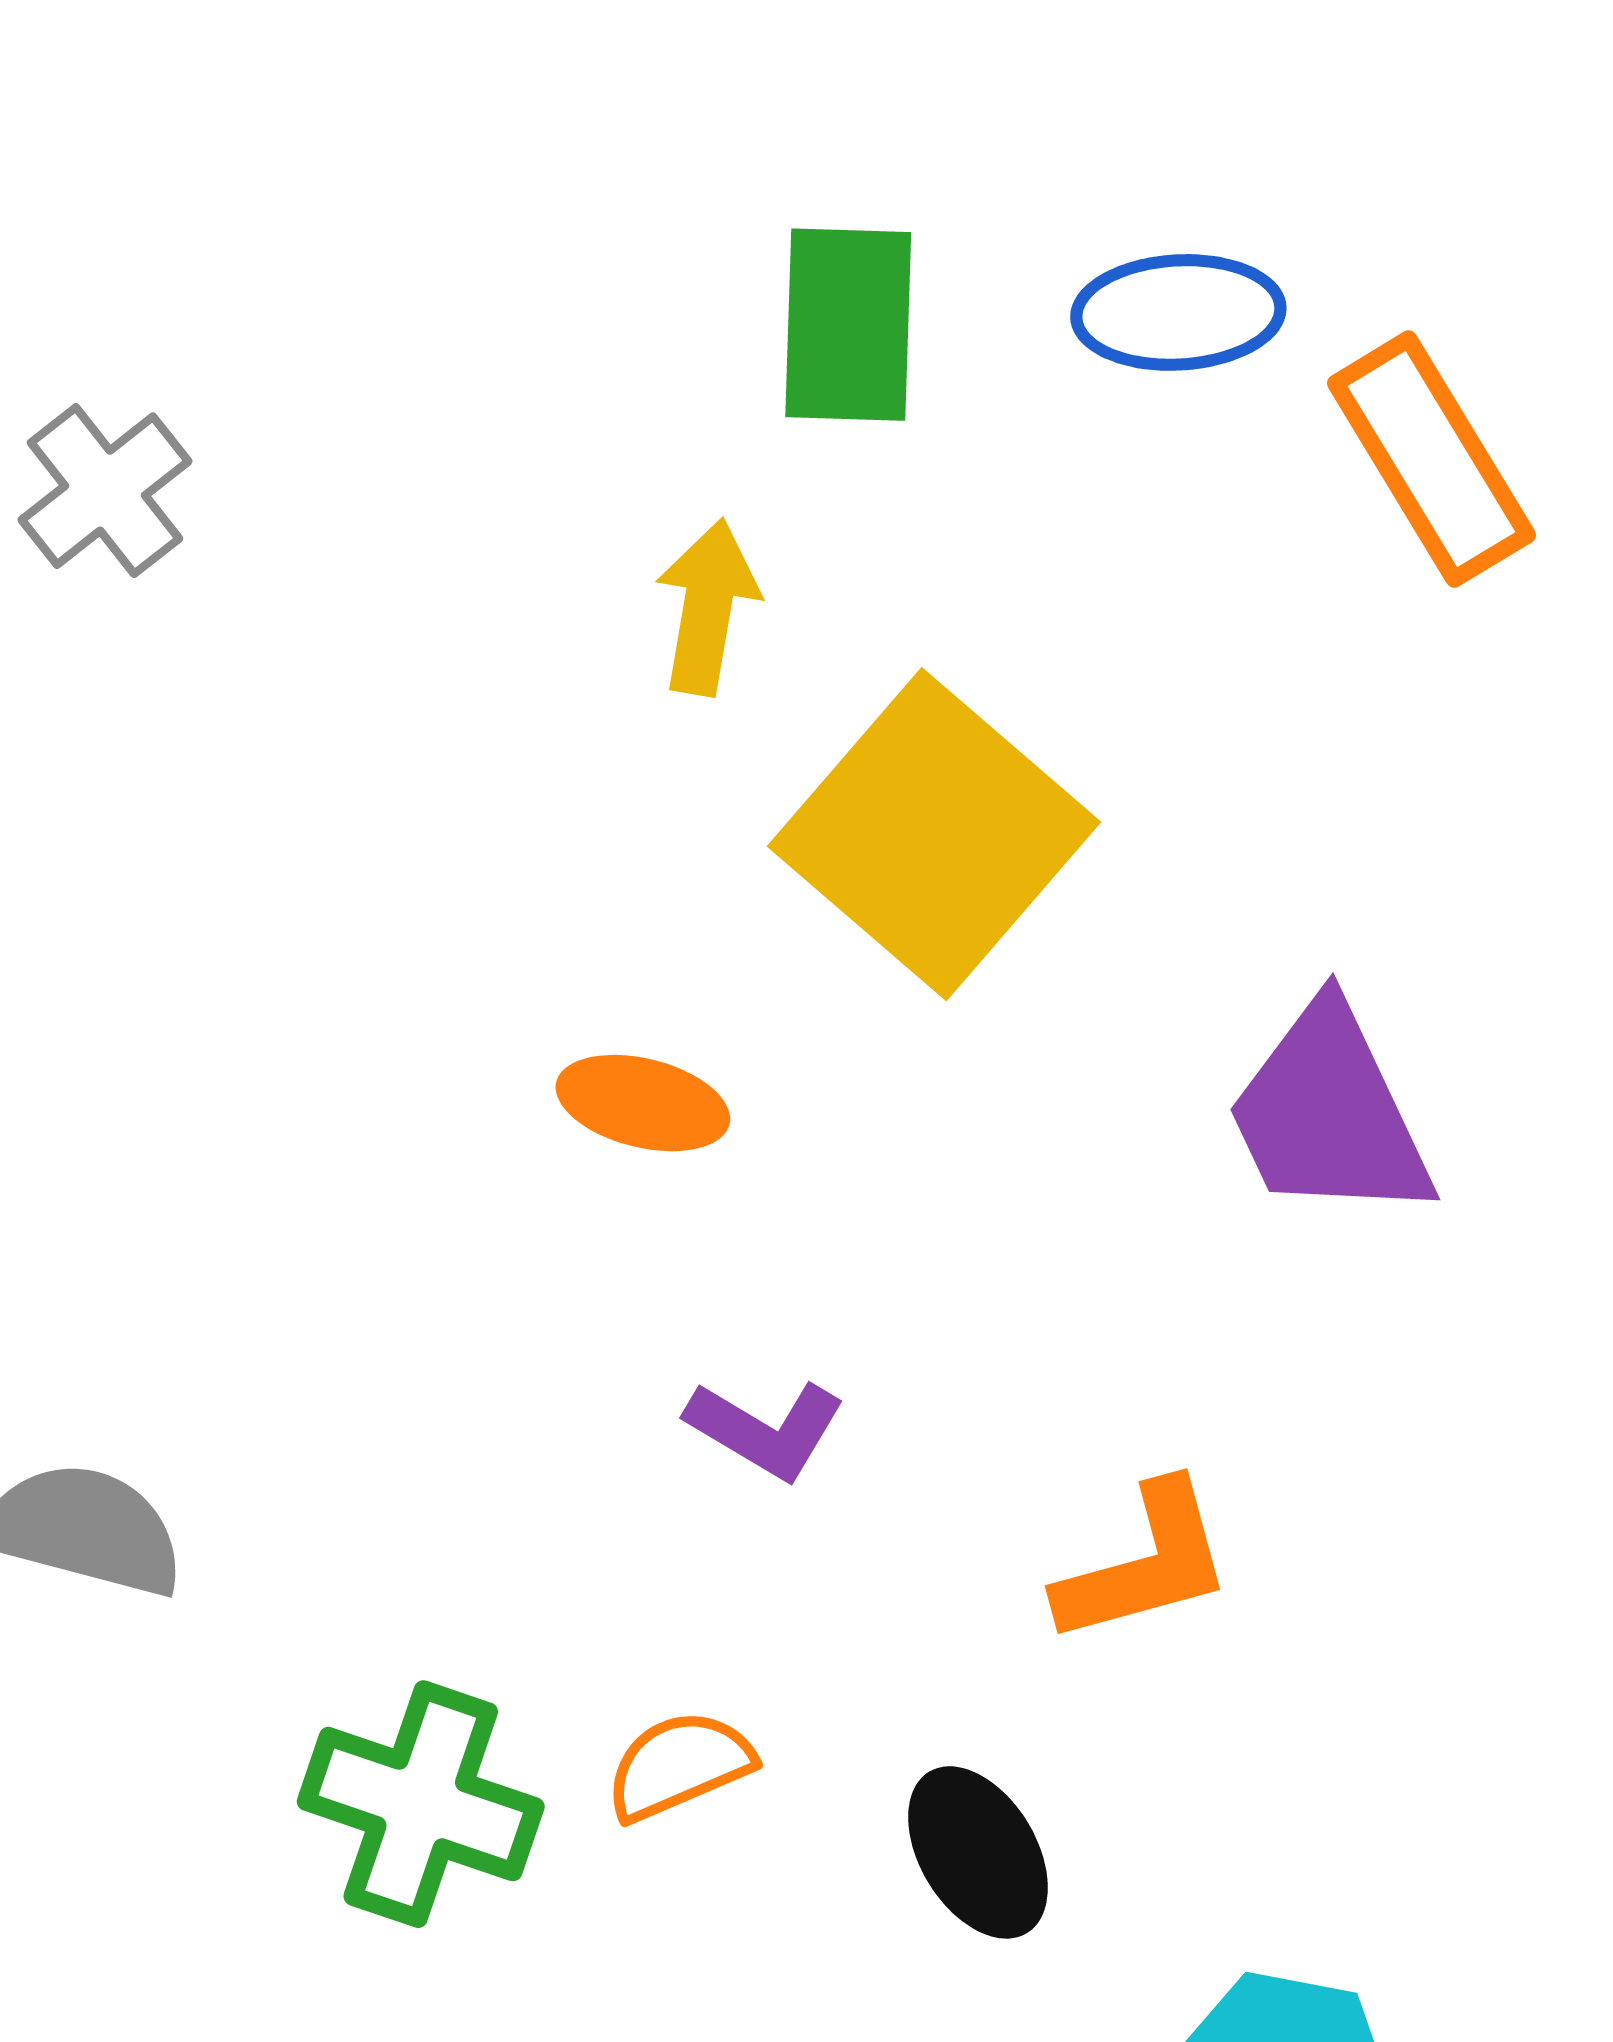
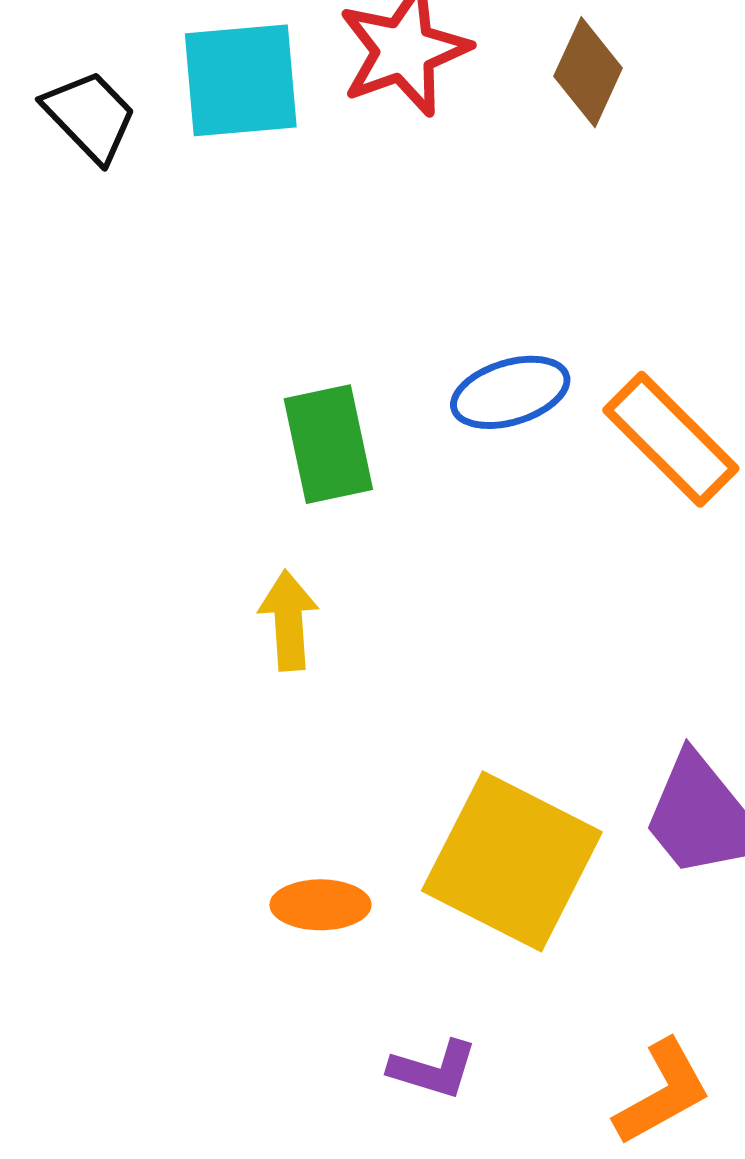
yellow square: (934, 834) -> (512, 861), moved

